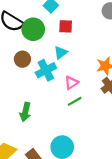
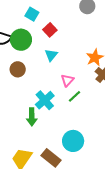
red square: (66, 26) -> (50, 30), turned -32
cyan cross: (46, 70) -> (45, 100), moved

